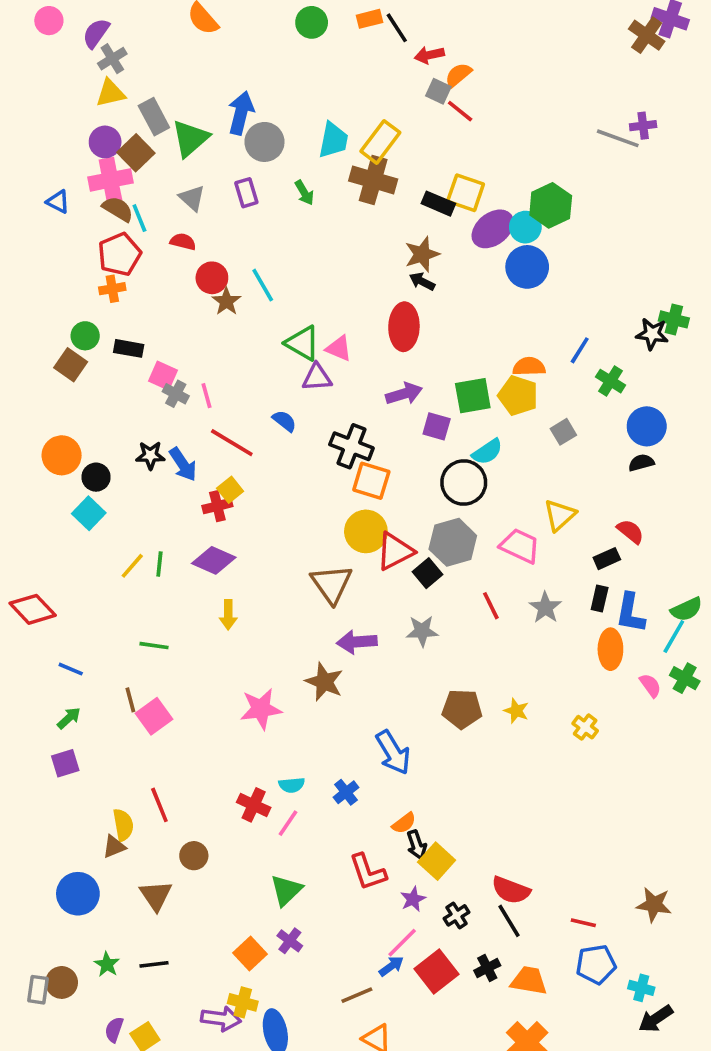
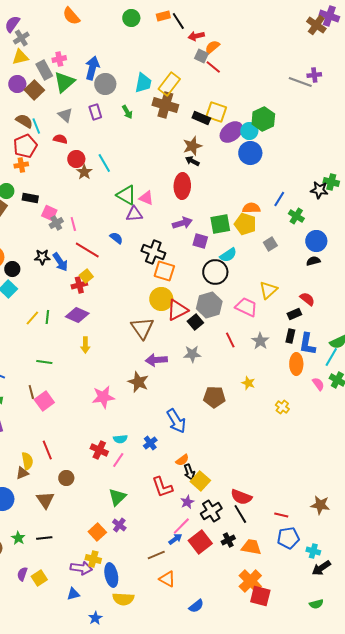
pink cross: (110, 180) -> (59, 59), moved, size x0.6
gray cross: (176, 394) -> (56, 223), turned 32
yellow star: (516, 711) -> (248, 383), moved
black cross: (456, 915) -> (211, 511), size x1.5

